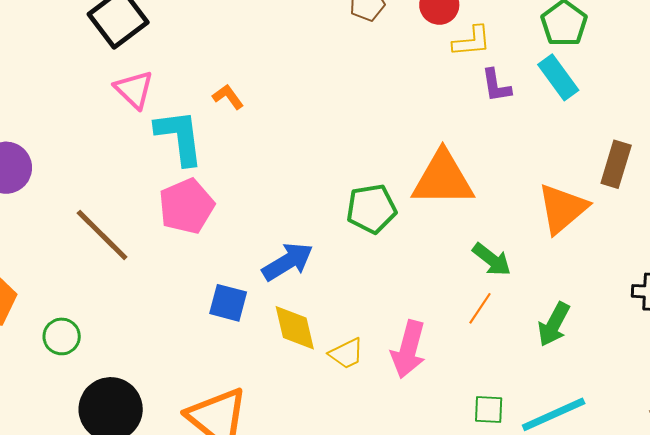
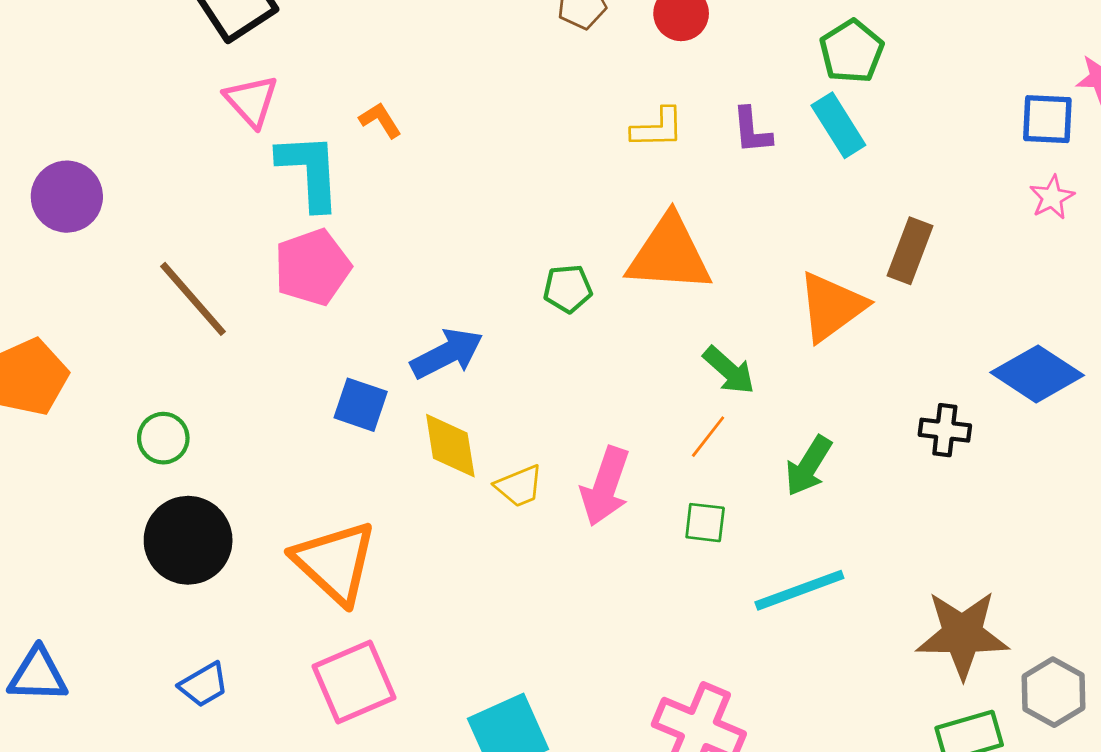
yellow L-shape: (472, 41) -> (658, 128), moved
green pentagon: (371, 209) -> (568, 289), size x0.7
green circle: (62, 336) -> (163, 438), moved
green square: (489, 409) -> (705, 523), moved

